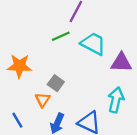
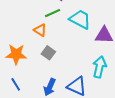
orange star: (19, 66) -> (16, 54), moved
orange triangle: (43, 100) -> (40, 30), moved, turned -32

